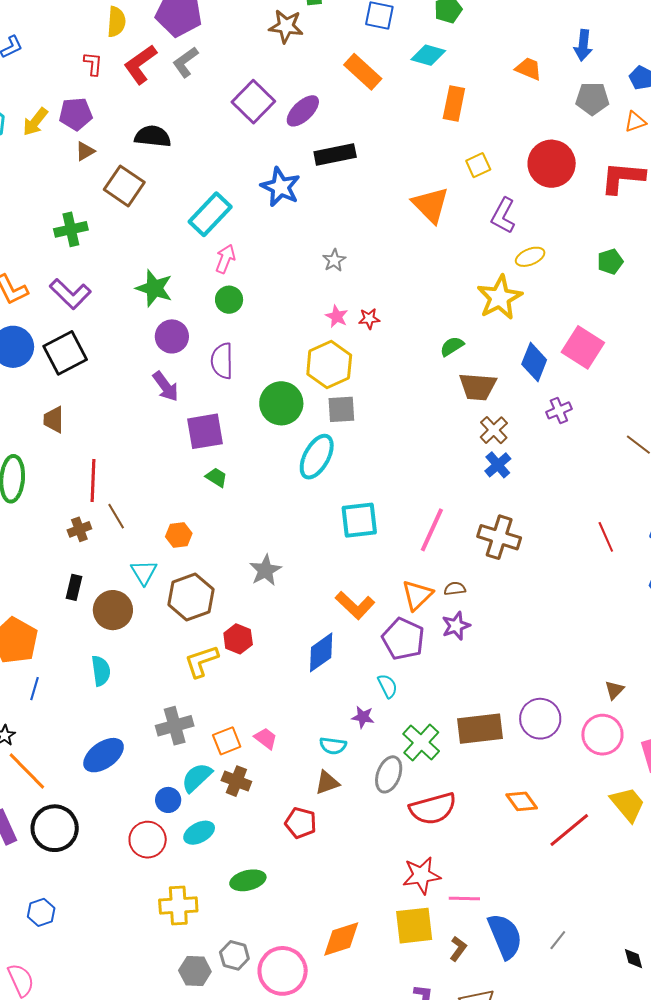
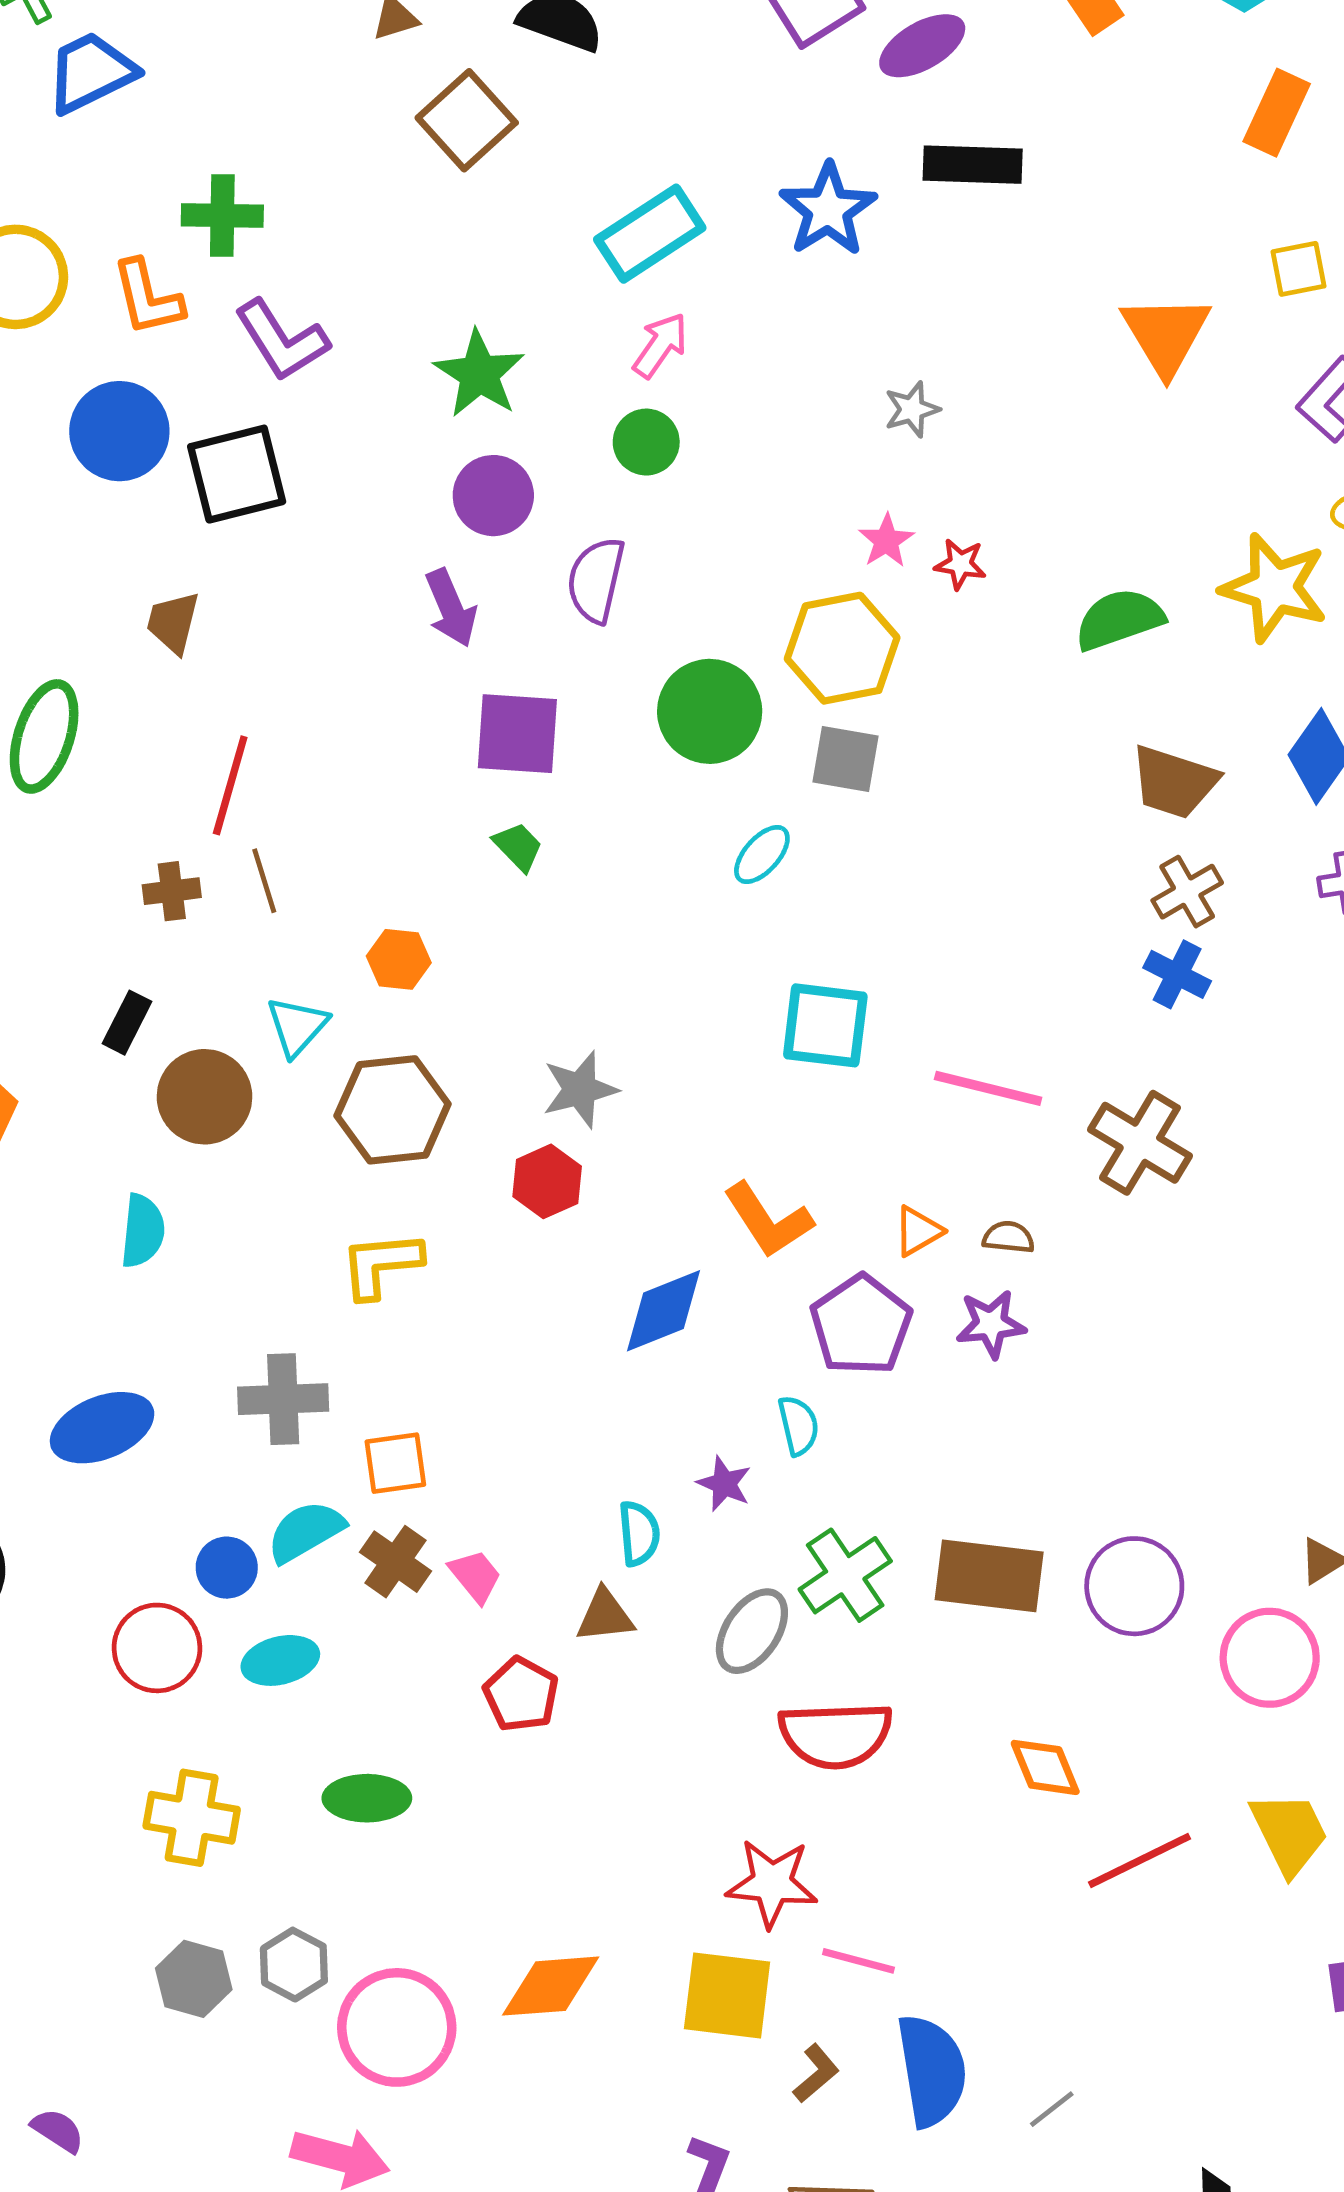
green cross: (71, 229) -> (222, 215), moved
yellow star: (500, 298) -> (1274, 588), turned 30
green semicircle: (452, 346) -> (1119, 619), moved, size x1.5
cyan ellipse: (317, 457) -> (762, 855), size x0.6
blue cross: (498, 465) -> (1177, 974), turned -36
pink line: (432, 530) -> (988, 1088), turned 66
orange triangle: (417, 595) -> (918, 1231), size x0.7
red hexagon: (238, 639) -> (547, 1181), moved
pink trapezoid: (266, 738) -> (475, 1576), moved
cyan semicircle: (333, 746) -> (639, 1533), turned -116

